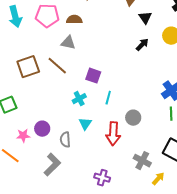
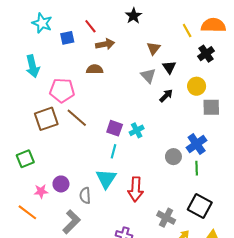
pink pentagon: (47, 16) -> (62, 90), moved
gray triangle: (68, 43) -> (148, 76), moved, turned 35
cyan line: (108, 98) -> (114, 151), moved
cyan cross: (79, 99) -> (137, 130), moved
gray circle: (133, 118) -> (173, 157), moved
cyan triangle: (85, 124) -> (106, 179), size x1.5

